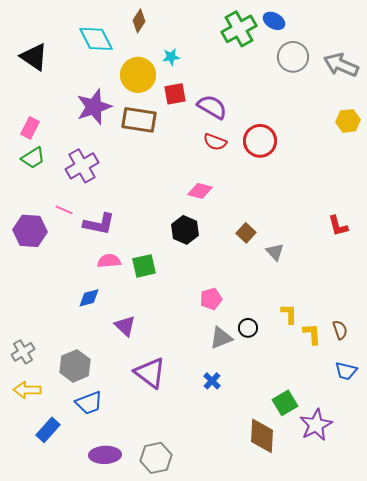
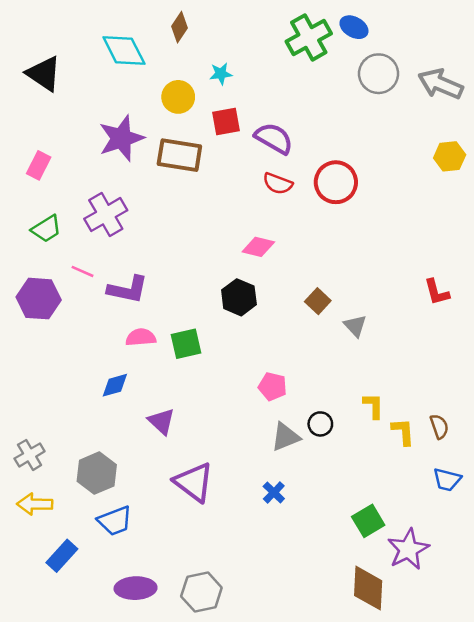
yellow circle: (138, 75) -> (178, 97), size x0.7
green trapezoid: (33, 158) -> (46, 229), moved
pink pentagon: (211, 299) -> (273, 386), turned 30
brown diamond: (262, 436) -> (368, 588), moved

